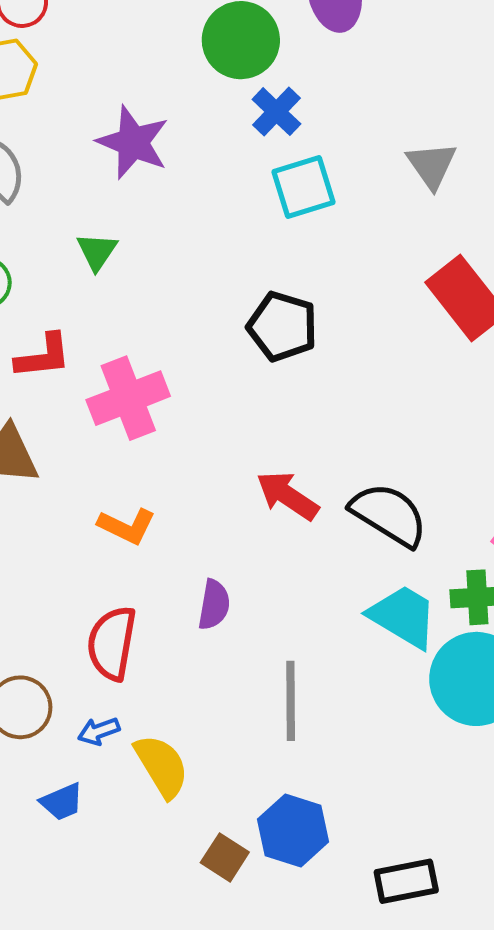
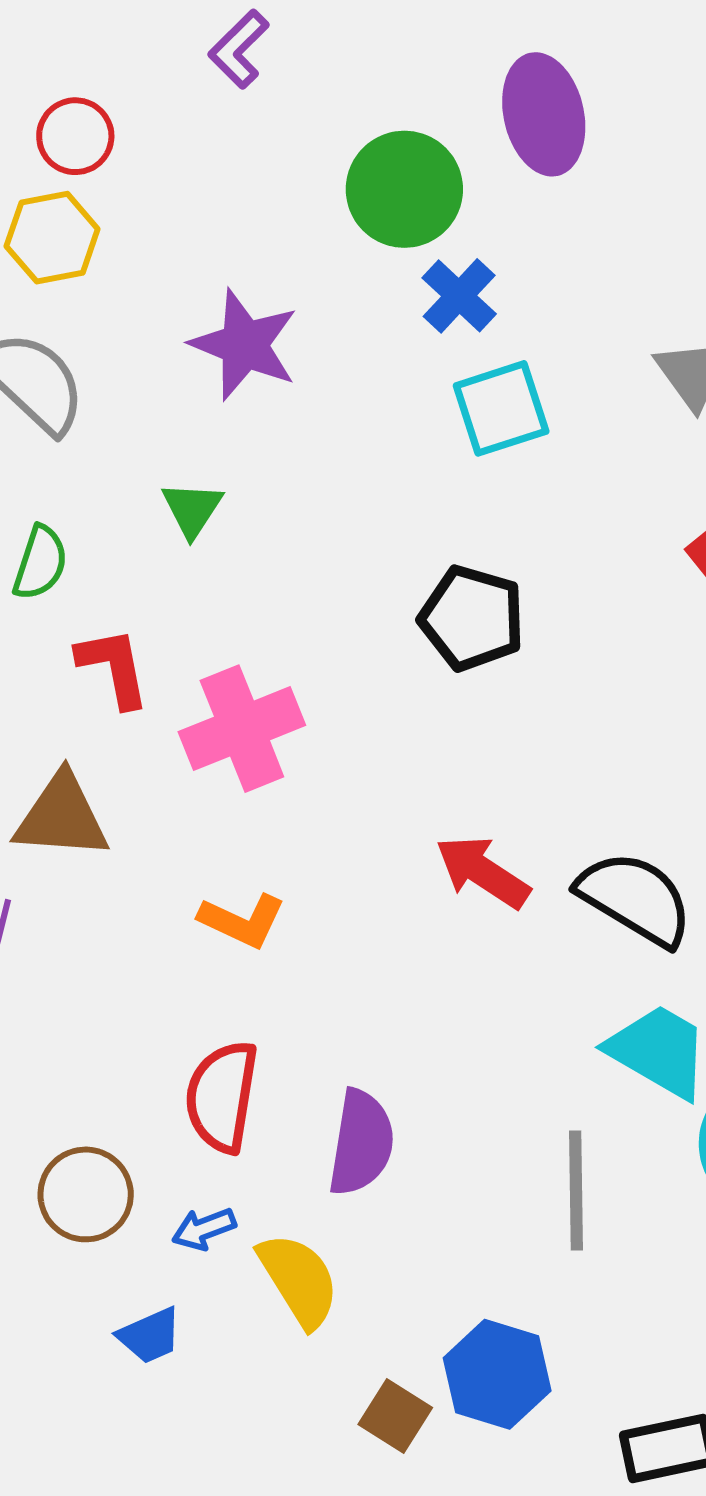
red L-shape: (43, 356) -> (113, 667), turned -94
purple semicircle: (214, 605) -> (361, 1143), moved, size x1.4
gray line: (291, 701) -> (576, 1191), moved

